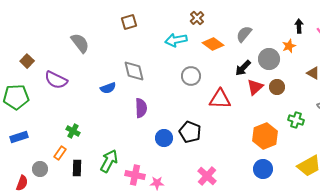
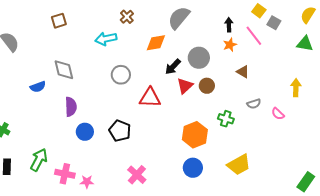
gray semicircle: (244, 34) -> (179, 18), moved, size x1.4
orange diamond: (213, 44) -> (156, 43), moved, turned -45
orange star: (289, 46) -> (230, 45), moved
blue circle: (164, 138) -> (85, 132), moved

